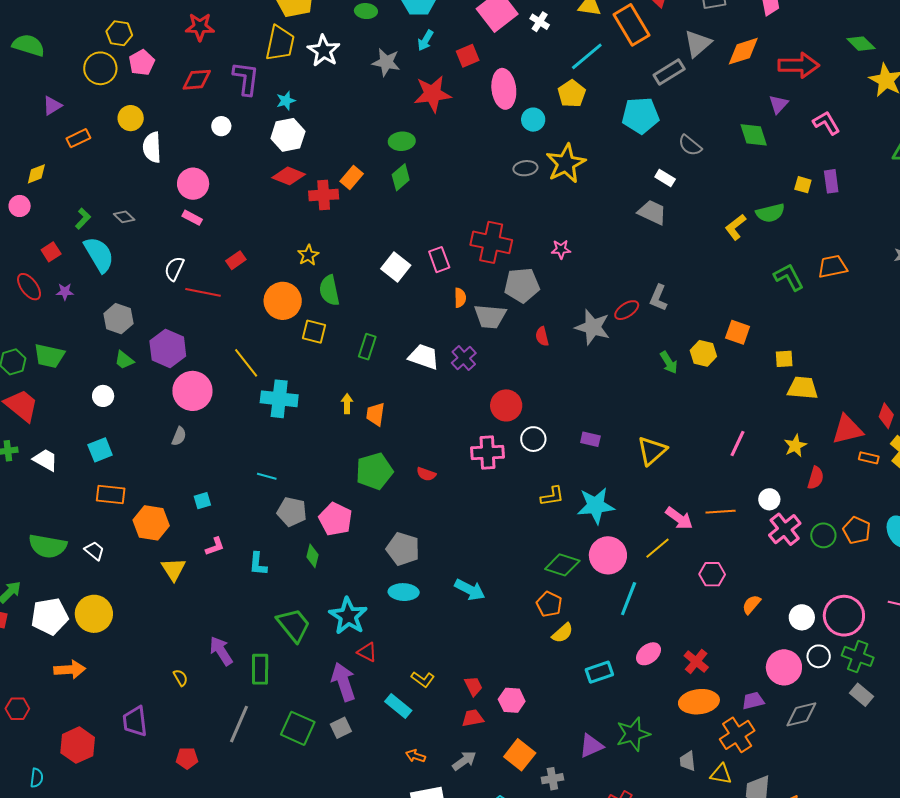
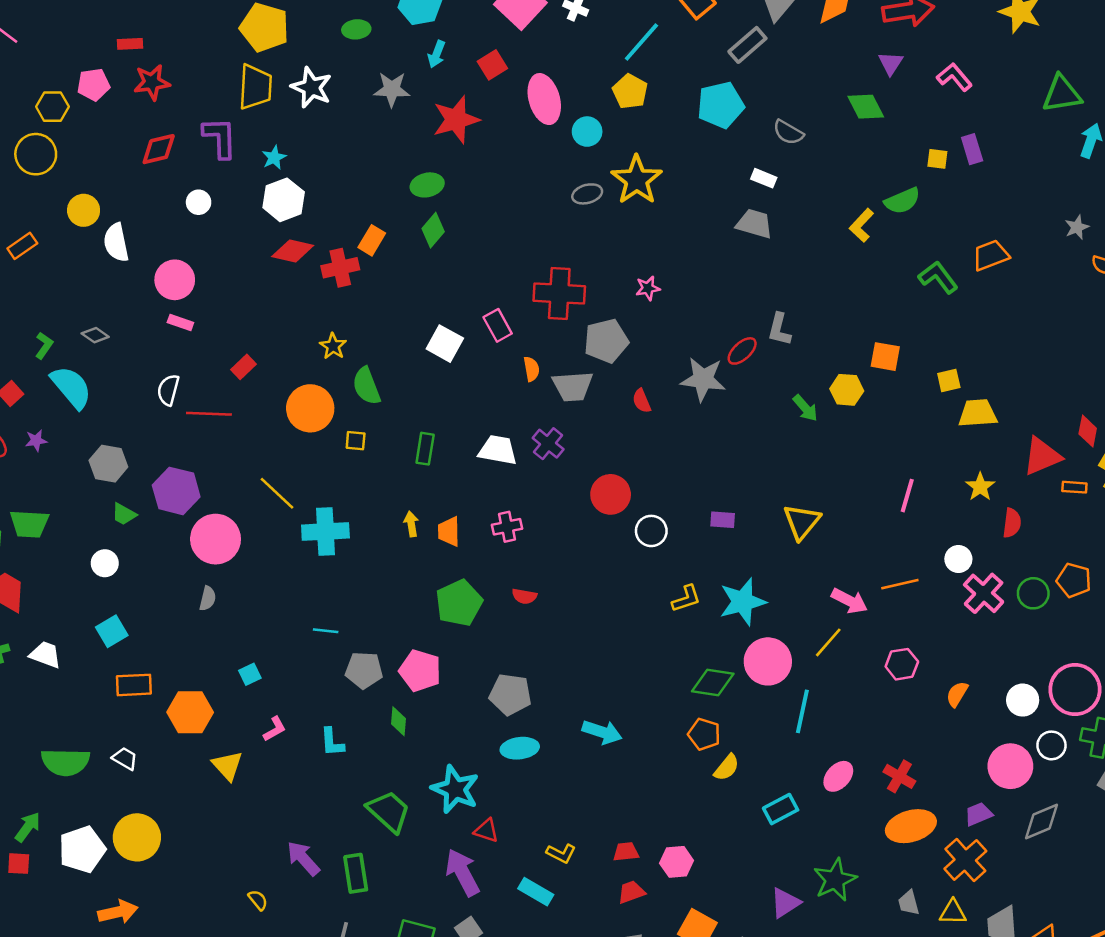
pink pentagon: (142, 63) -> (93, 85), moved, turned 30
yellow square: (314, 332) -> (356, 441), size x0.7
pink cross: (488, 453) -> (507, 527), moved, size x0.7
red trapezoid: (473, 686) -> (626, 852), turned -60

